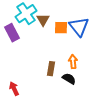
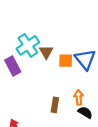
black semicircle: (69, 79) -> (85, 112), moved

